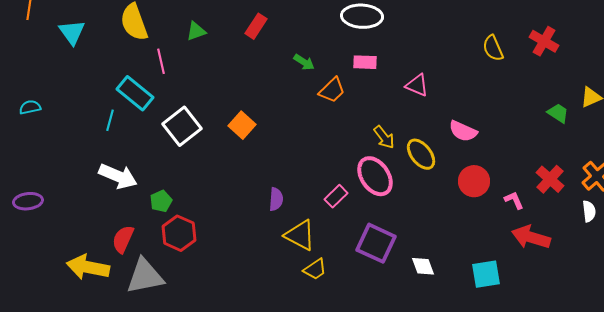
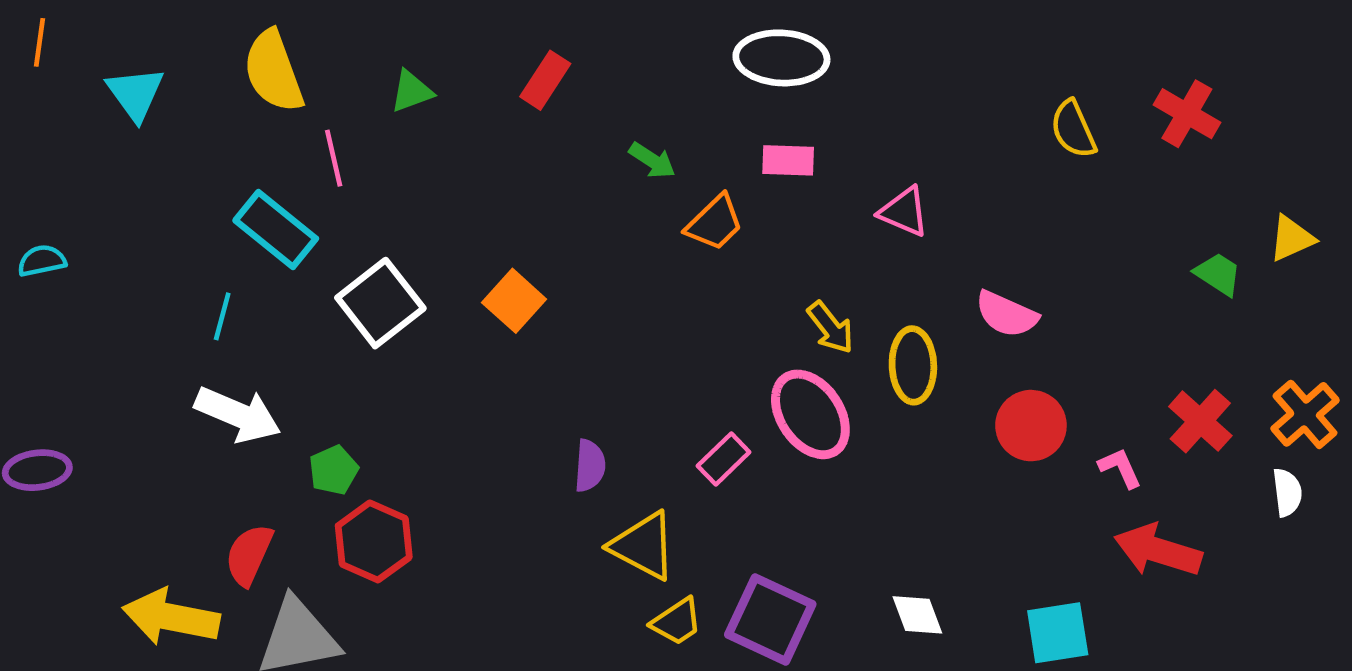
cyan line: (110, 120) -> (222, 316), moved
yellow ellipse: (421, 154) -> (913, 365), turned 36
purple square: (376, 243) -> (770, 619), moved

